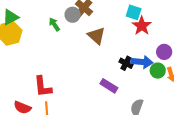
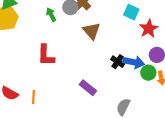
red star: (142, 26) -> (149, 29), moved
purple rectangle: (109, 86) -> (88, 88), moved
red L-shape: (43, 87) -> (46, 55), moved

